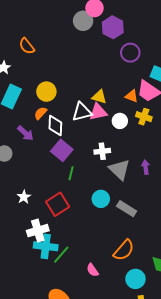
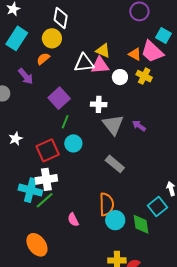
white diamond: (55, 125) -> (61, 18), moved
purple arrow: (146, 167) -> (139, 126), turned -56
cyan circle: (101, 199) -> (73, 143), moved
white cross: (38, 231) -> (46, 179), moved
orange semicircle: (124, 250) -> (106, 204), turned -50
cyan circle: (135, 279) -> (115, 220), moved

